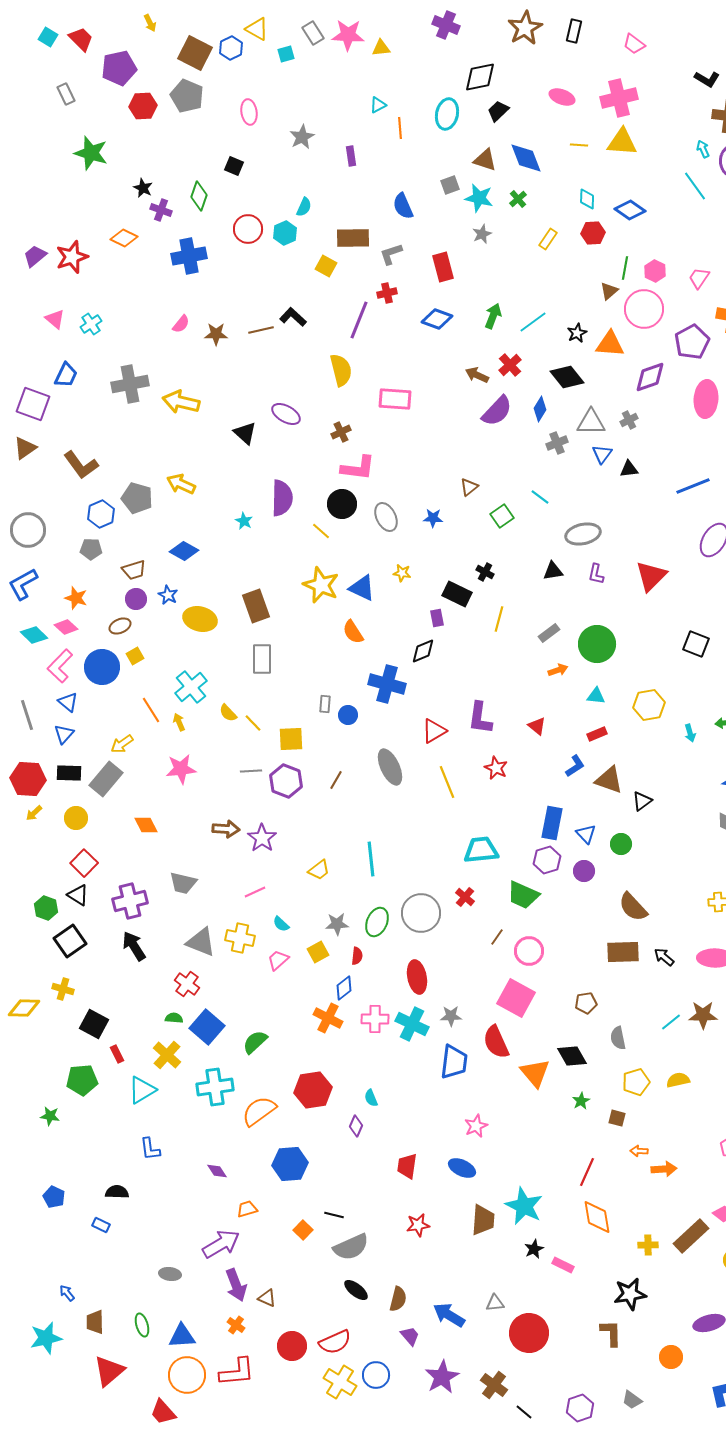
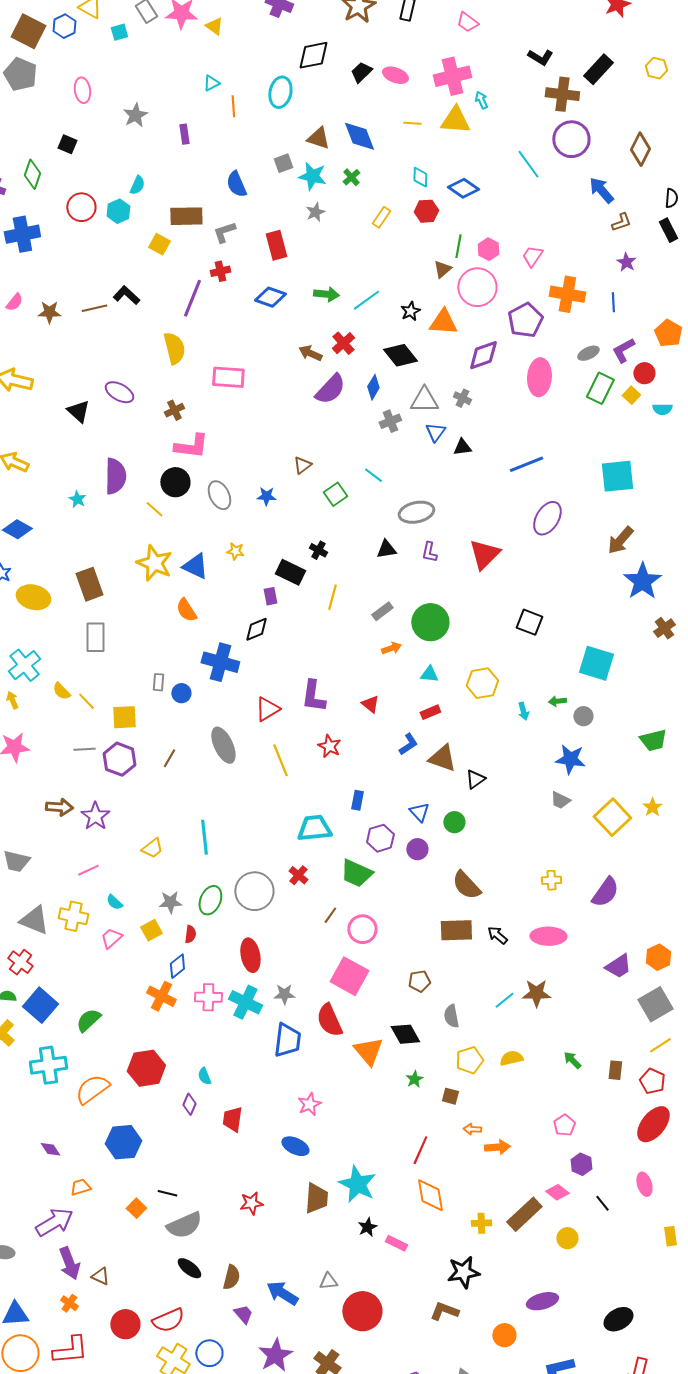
yellow triangle: (381, 48) -> (214, 26), turned 42
black trapezoid: (498, 111) -> (361, 72), moved
cyan arrow: (703, 149) -> (481, 100), moved
green arrow: (493, 316) -> (326, 294), turned 75
gray cross: (629, 420) -> (462, 398), turned -36
blue rectangle: (552, 823) -> (357, 800), moved, size x0.6
red trapezoid: (407, 1166) -> (232, 1119), moved
brown L-shape: (611, 1333) -> (444, 1311), turned -68

